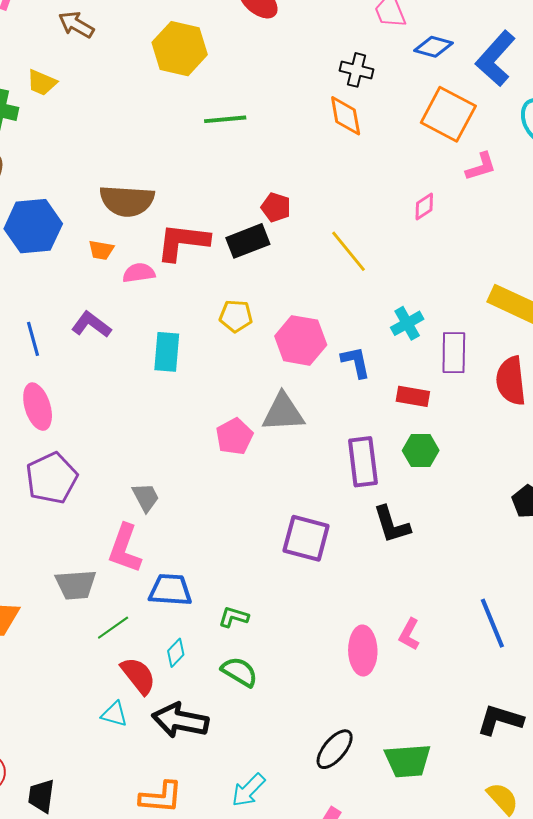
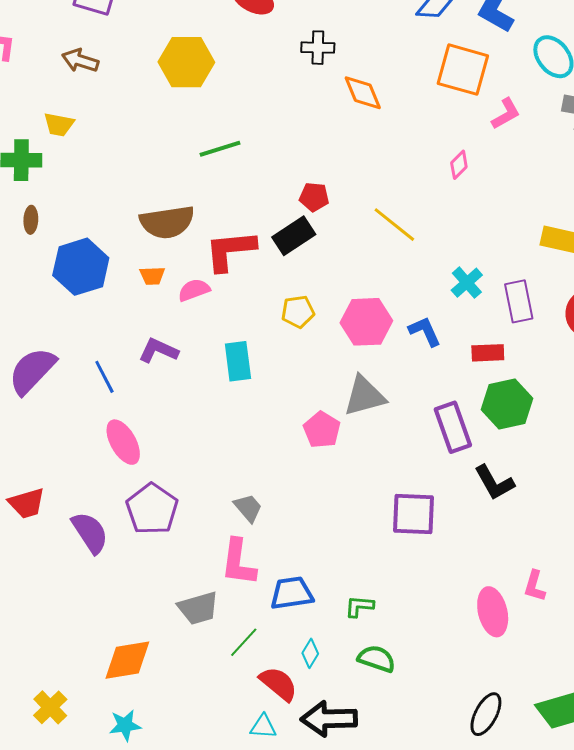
black cross: (357, 70) -> (318, 48), moved
green line: (225, 119) -> (220, 149), moved
green hexagon: (421, 450) -> (507, 404), size x1.4

